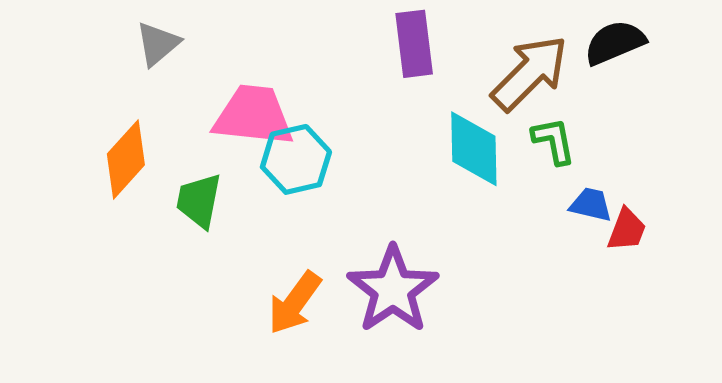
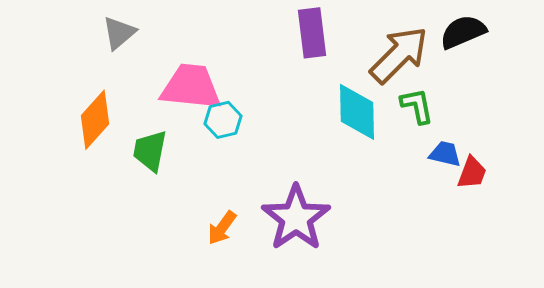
cyan hexagon: (296, 159) -> (223, 120), size x0.7
orange arrow: (295, 303) -> (222, 228), size x0.7

